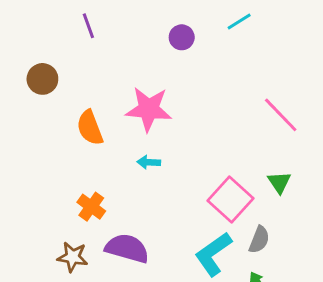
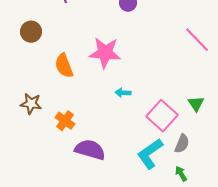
pink line: (281, 115) -> (197, 40), moved
cyan arrow: (149, 162) -> (123, 93), moved
brown star: (73, 257) -> (31, 104), moved

